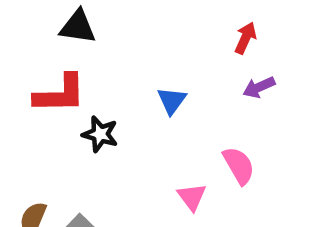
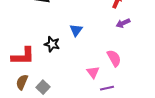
red L-shape: (60, 94) -> (23, 56), moved
blue triangle: (172, 101) -> (76, 30), moved

